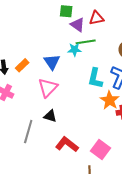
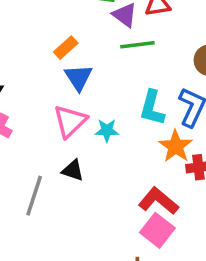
cyan star: (75, 50) -> (107, 130), moved
orange rectangle: (22, 65) -> (66, 48), moved
red L-shape: (67, 144) -> (158, 201), moved

